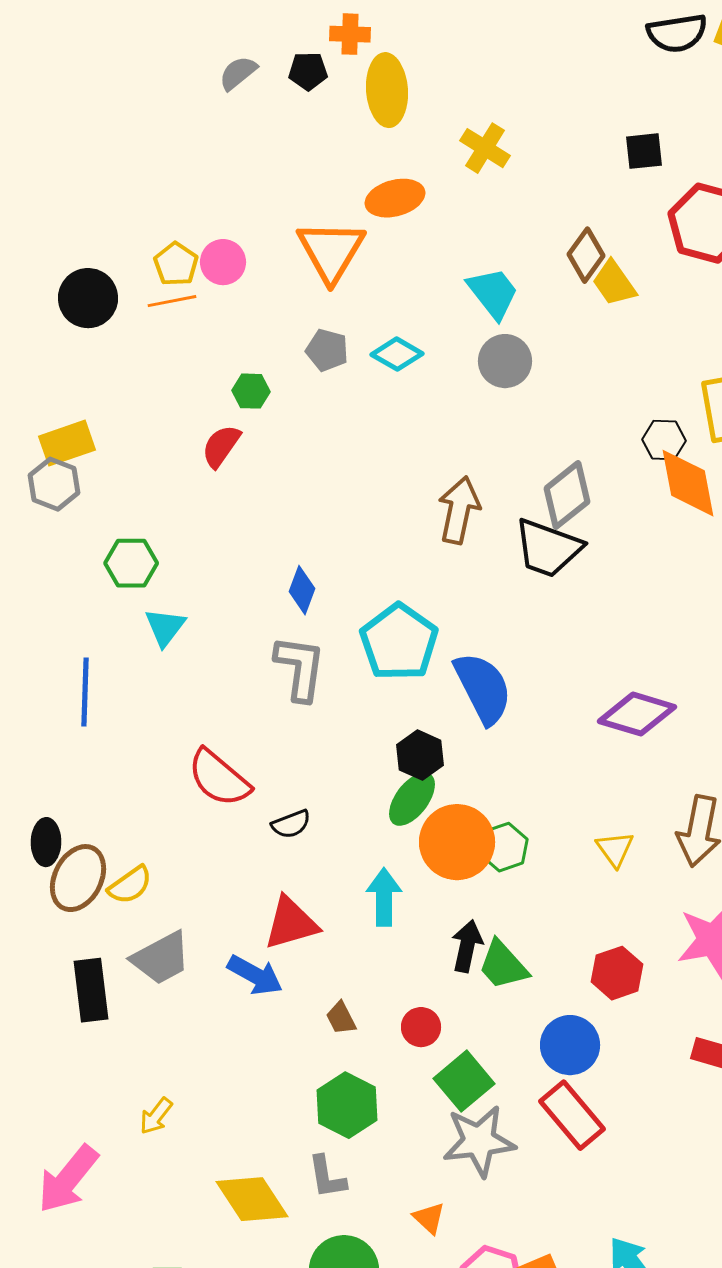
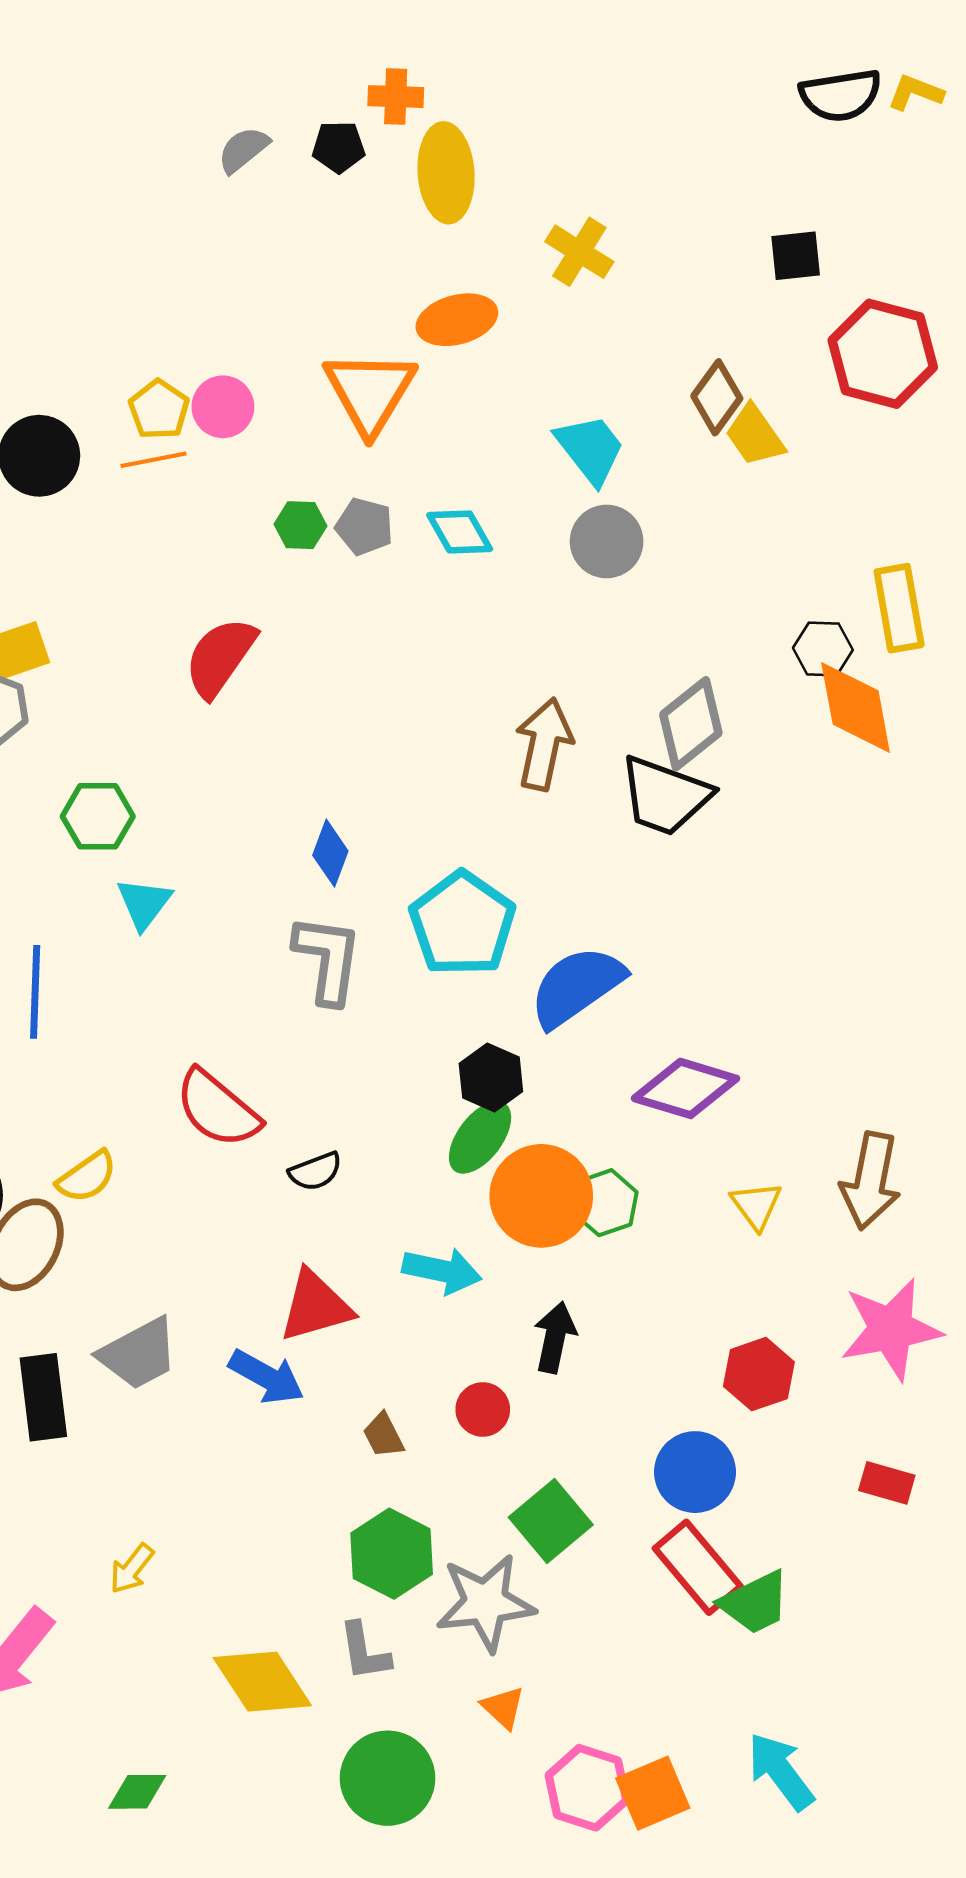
cyan diamond: (397, 354) -> (460, 532), turned 30
green hexagon: (251, 391) -> (300, 525), moved
red semicircle: (221, 446) -> (220, 657), size x1.4
blue semicircle: (483, 688) -> (577, 986), turned -98
purple diamond: (637, 714) -> (685, 1088), moved
yellow semicircle: (130, 885) -> (87, 1177), moved
cyan arrow: (384, 897) -> (442, 1271), turned 102
green trapezoid: (503, 965) -> (755, 1603), moved, turned -74
red circle: (421, 1027) -> (483, 1409), moved
gray star: (479, 1141) -> (485, 1603), moved

